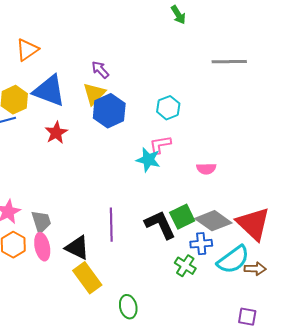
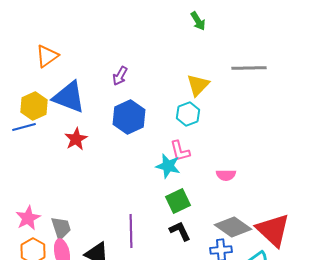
purple arrow: (100, 70) -> (120, 76), turned -108
yellow triangle: (94, 94) -> (198, 85), moved
pink L-shape: (160, 145) -> (180, 151), turned -95
green square: (182, 217) -> (178, 201), moved
black L-shape: (160, 225) -> (180, 231), size x0.7

